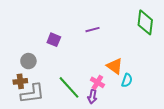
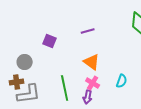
orange triangle: (115, 66) -> (92, 62), moved
green line: (69, 87) -> (65, 88), turned 30

